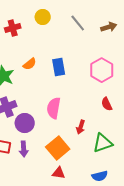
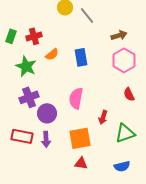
gray line: (78, 23) -> (87, 15), moved
brown arrow: (109, 27) -> (119, 35), moved
red cross: (13, 28) -> (34, 36), moved
orange square: (58, 148) -> (80, 138), turned 30

